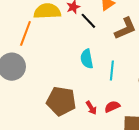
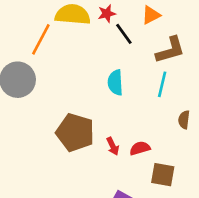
cyan line: (112, 71) -> (162, 84), moved

